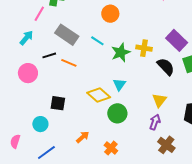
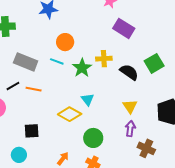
orange circle: (110, 14) -> (65, 42), moved
purple rectangle: (177, 40) -> (124, 28), moved
green circle: (117, 113) -> (93, 138), moved

